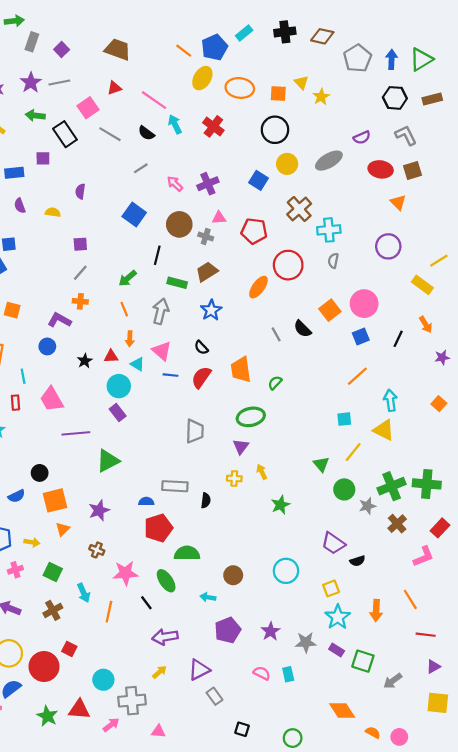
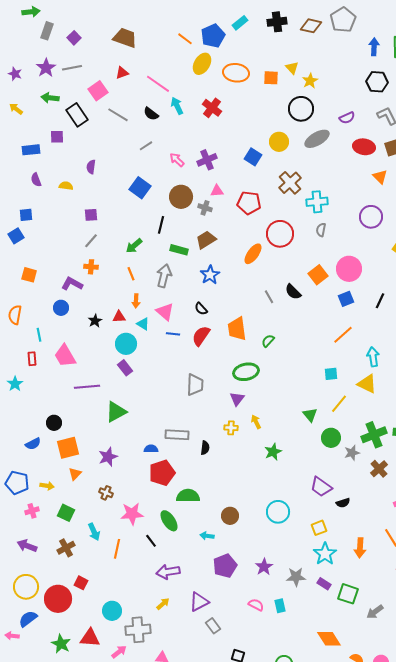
gray pentagon: (357, 58) -> (343, 20), moved
black circle: (275, 130) -> (301, 109), moved

